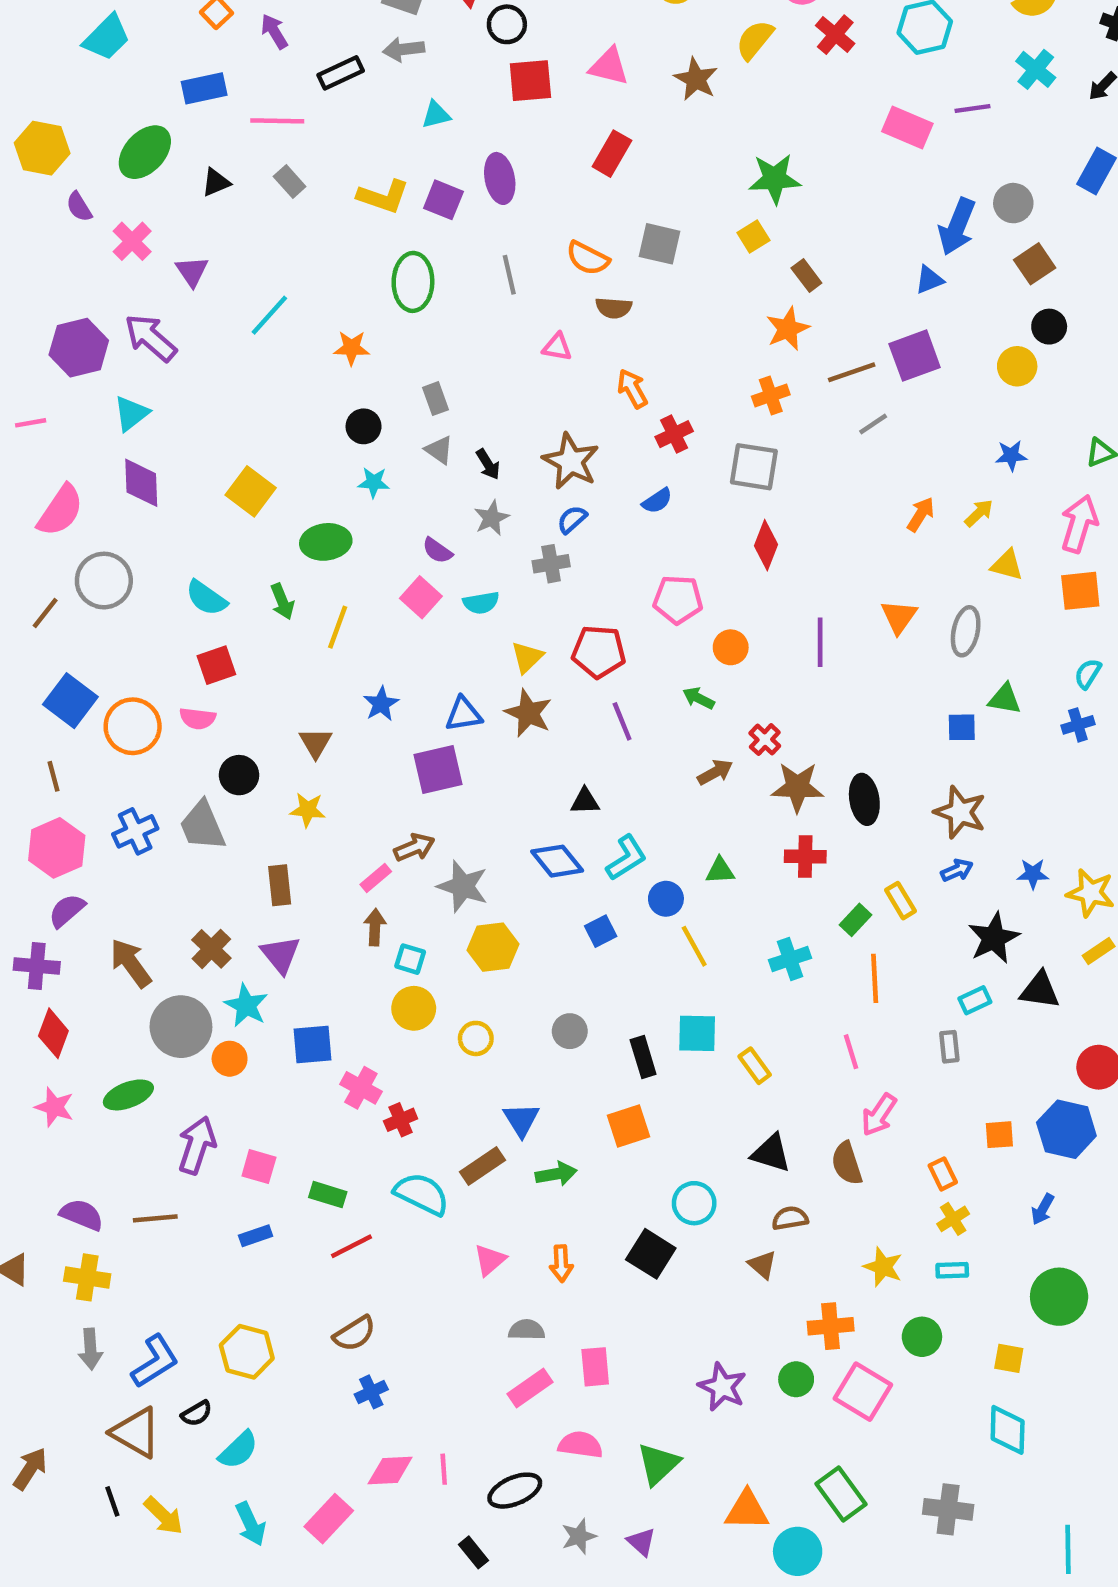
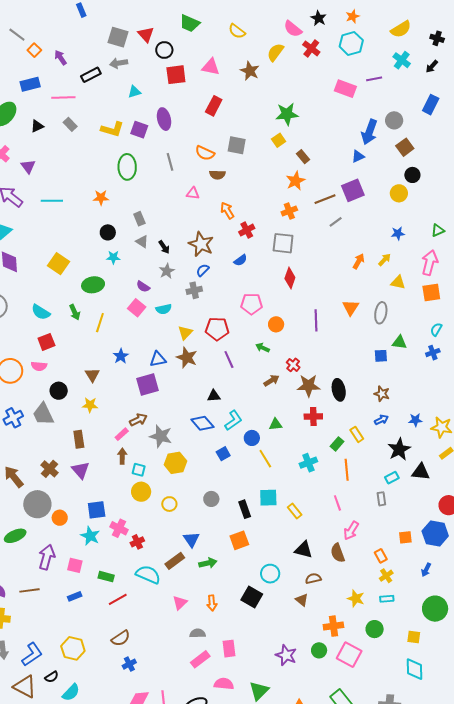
cyan line: (269, 315) -> (52, 201), moved, turned 50
brown star: (960, 812) -> (382, 394), size x0.7
cyan star: (246, 1005) -> (90, 536), moved

